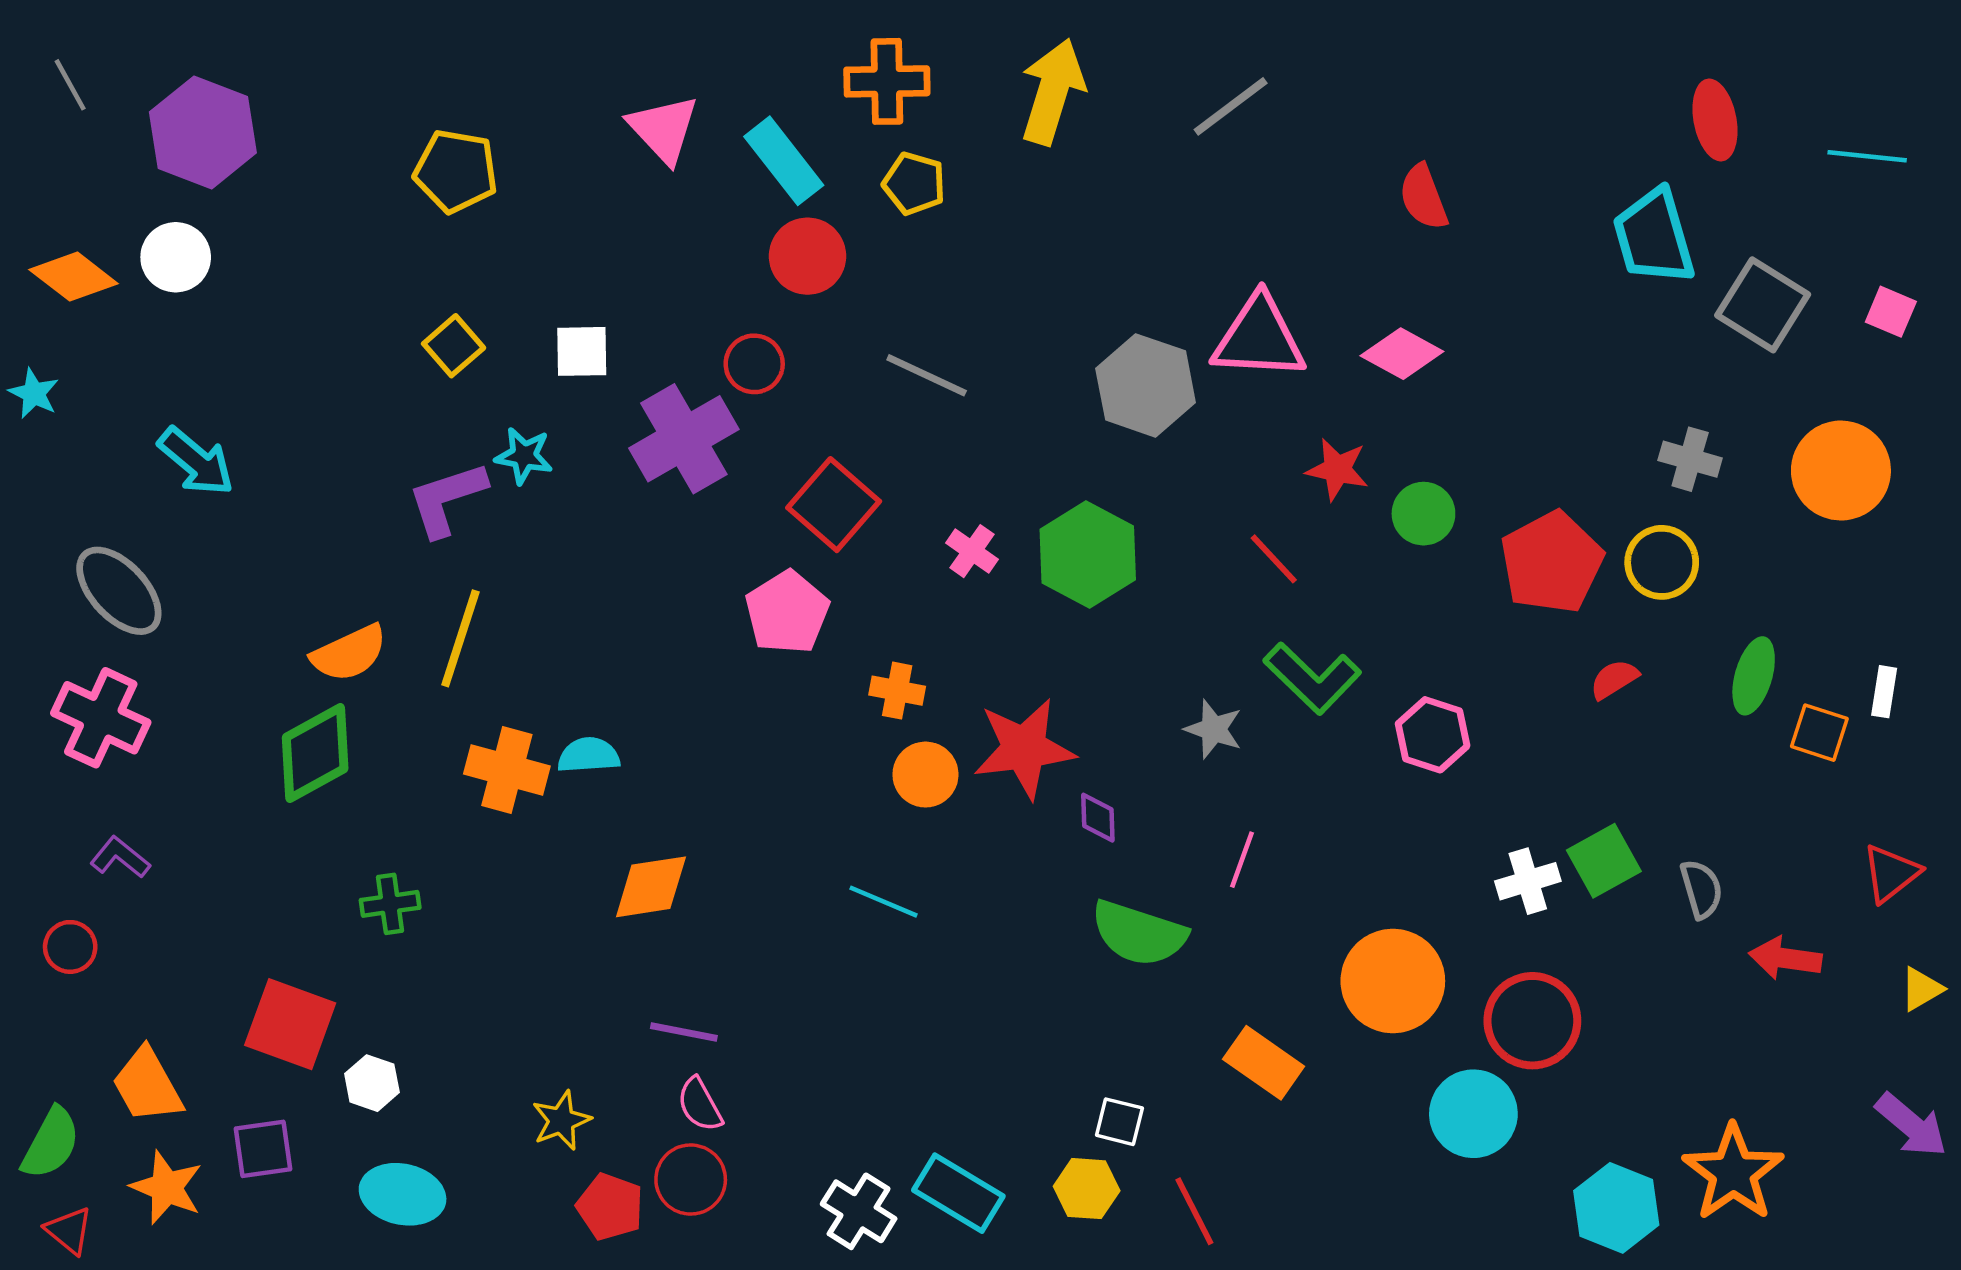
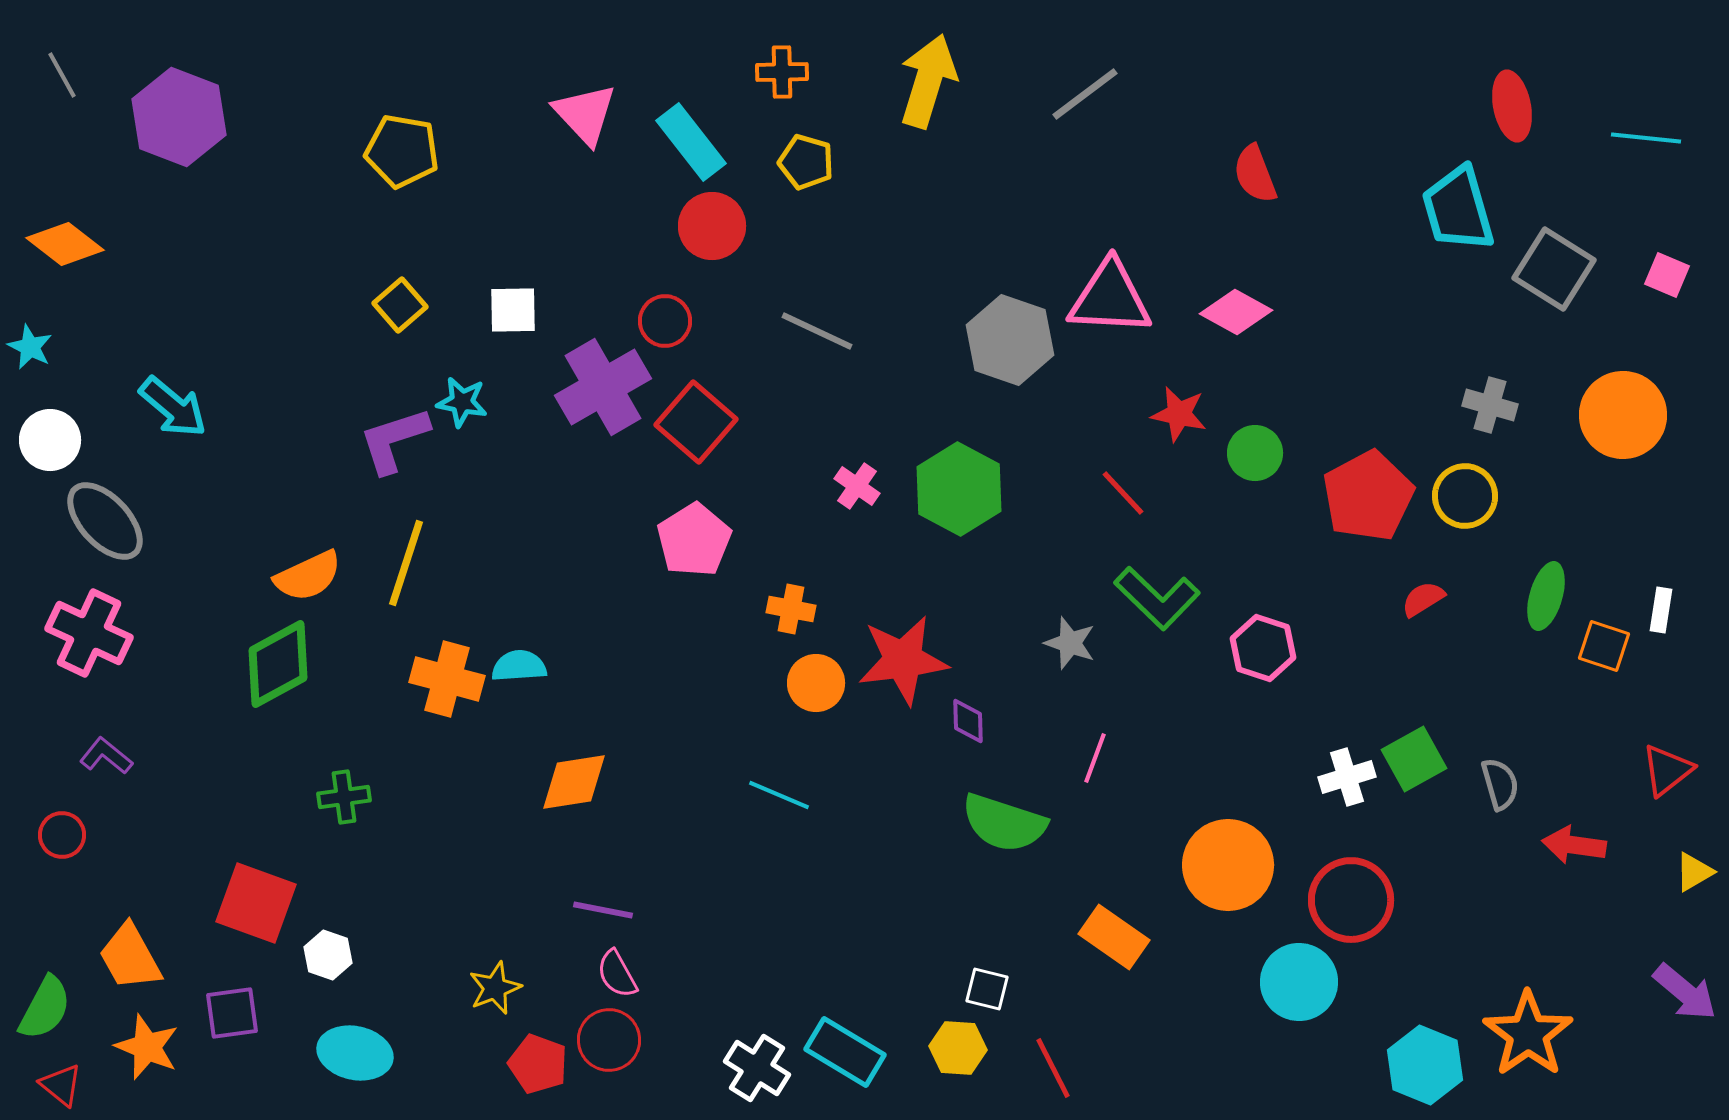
orange cross: (887, 81) -> (782, 72), size x0.7
white circle: (176, 257) -> (50, 440), moved
red square: (834, 505) -> (696, 422), moved

